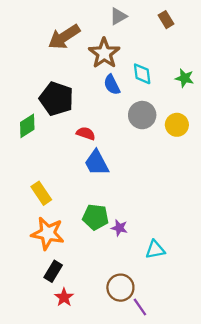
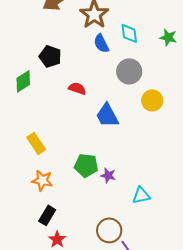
black pentagon: (56, 99) -> (50, 56), size x0.7
yellow circle: (177, 125) -> (152, 100), moved
blue trapezoid: (97, 163) -> (107, 115), moved
orange star: (48, 233) -> (42, 180), size x0.7

